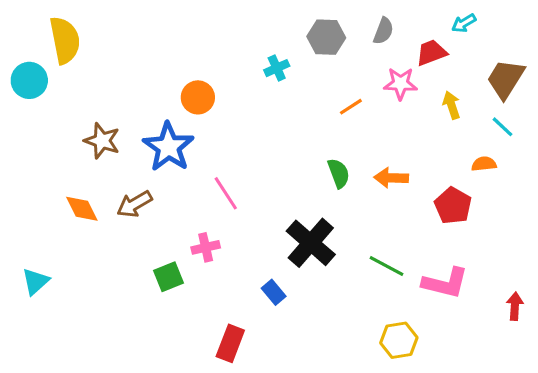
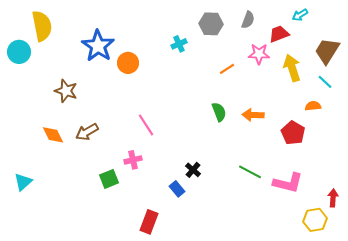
yellow arrow: (451, 105) -> (292, 68), size x1.5
blue star: (168, 147) -> (98, 46), moved
black cross: (311, 243) -> (193, 170), moved, size x0.5
yellow hexagon: (399, 340) -> (315, 220), moved

